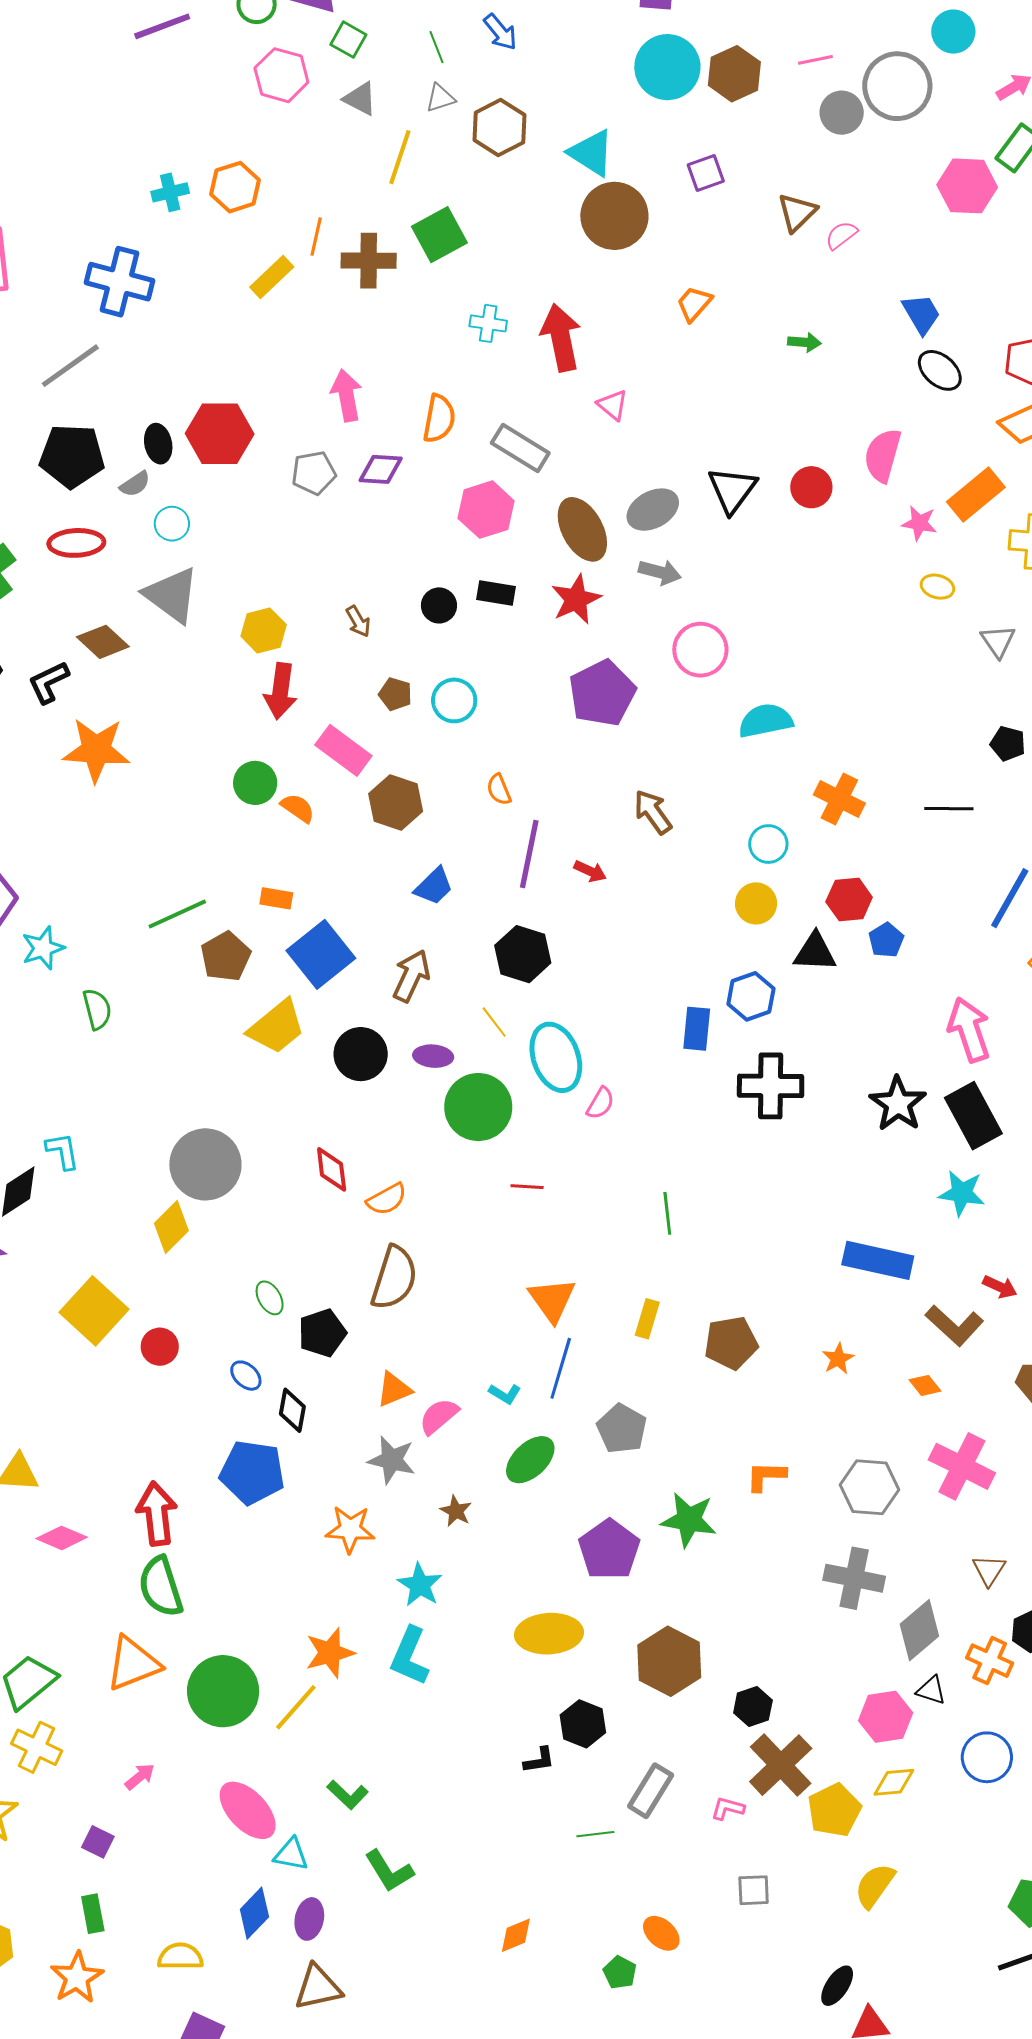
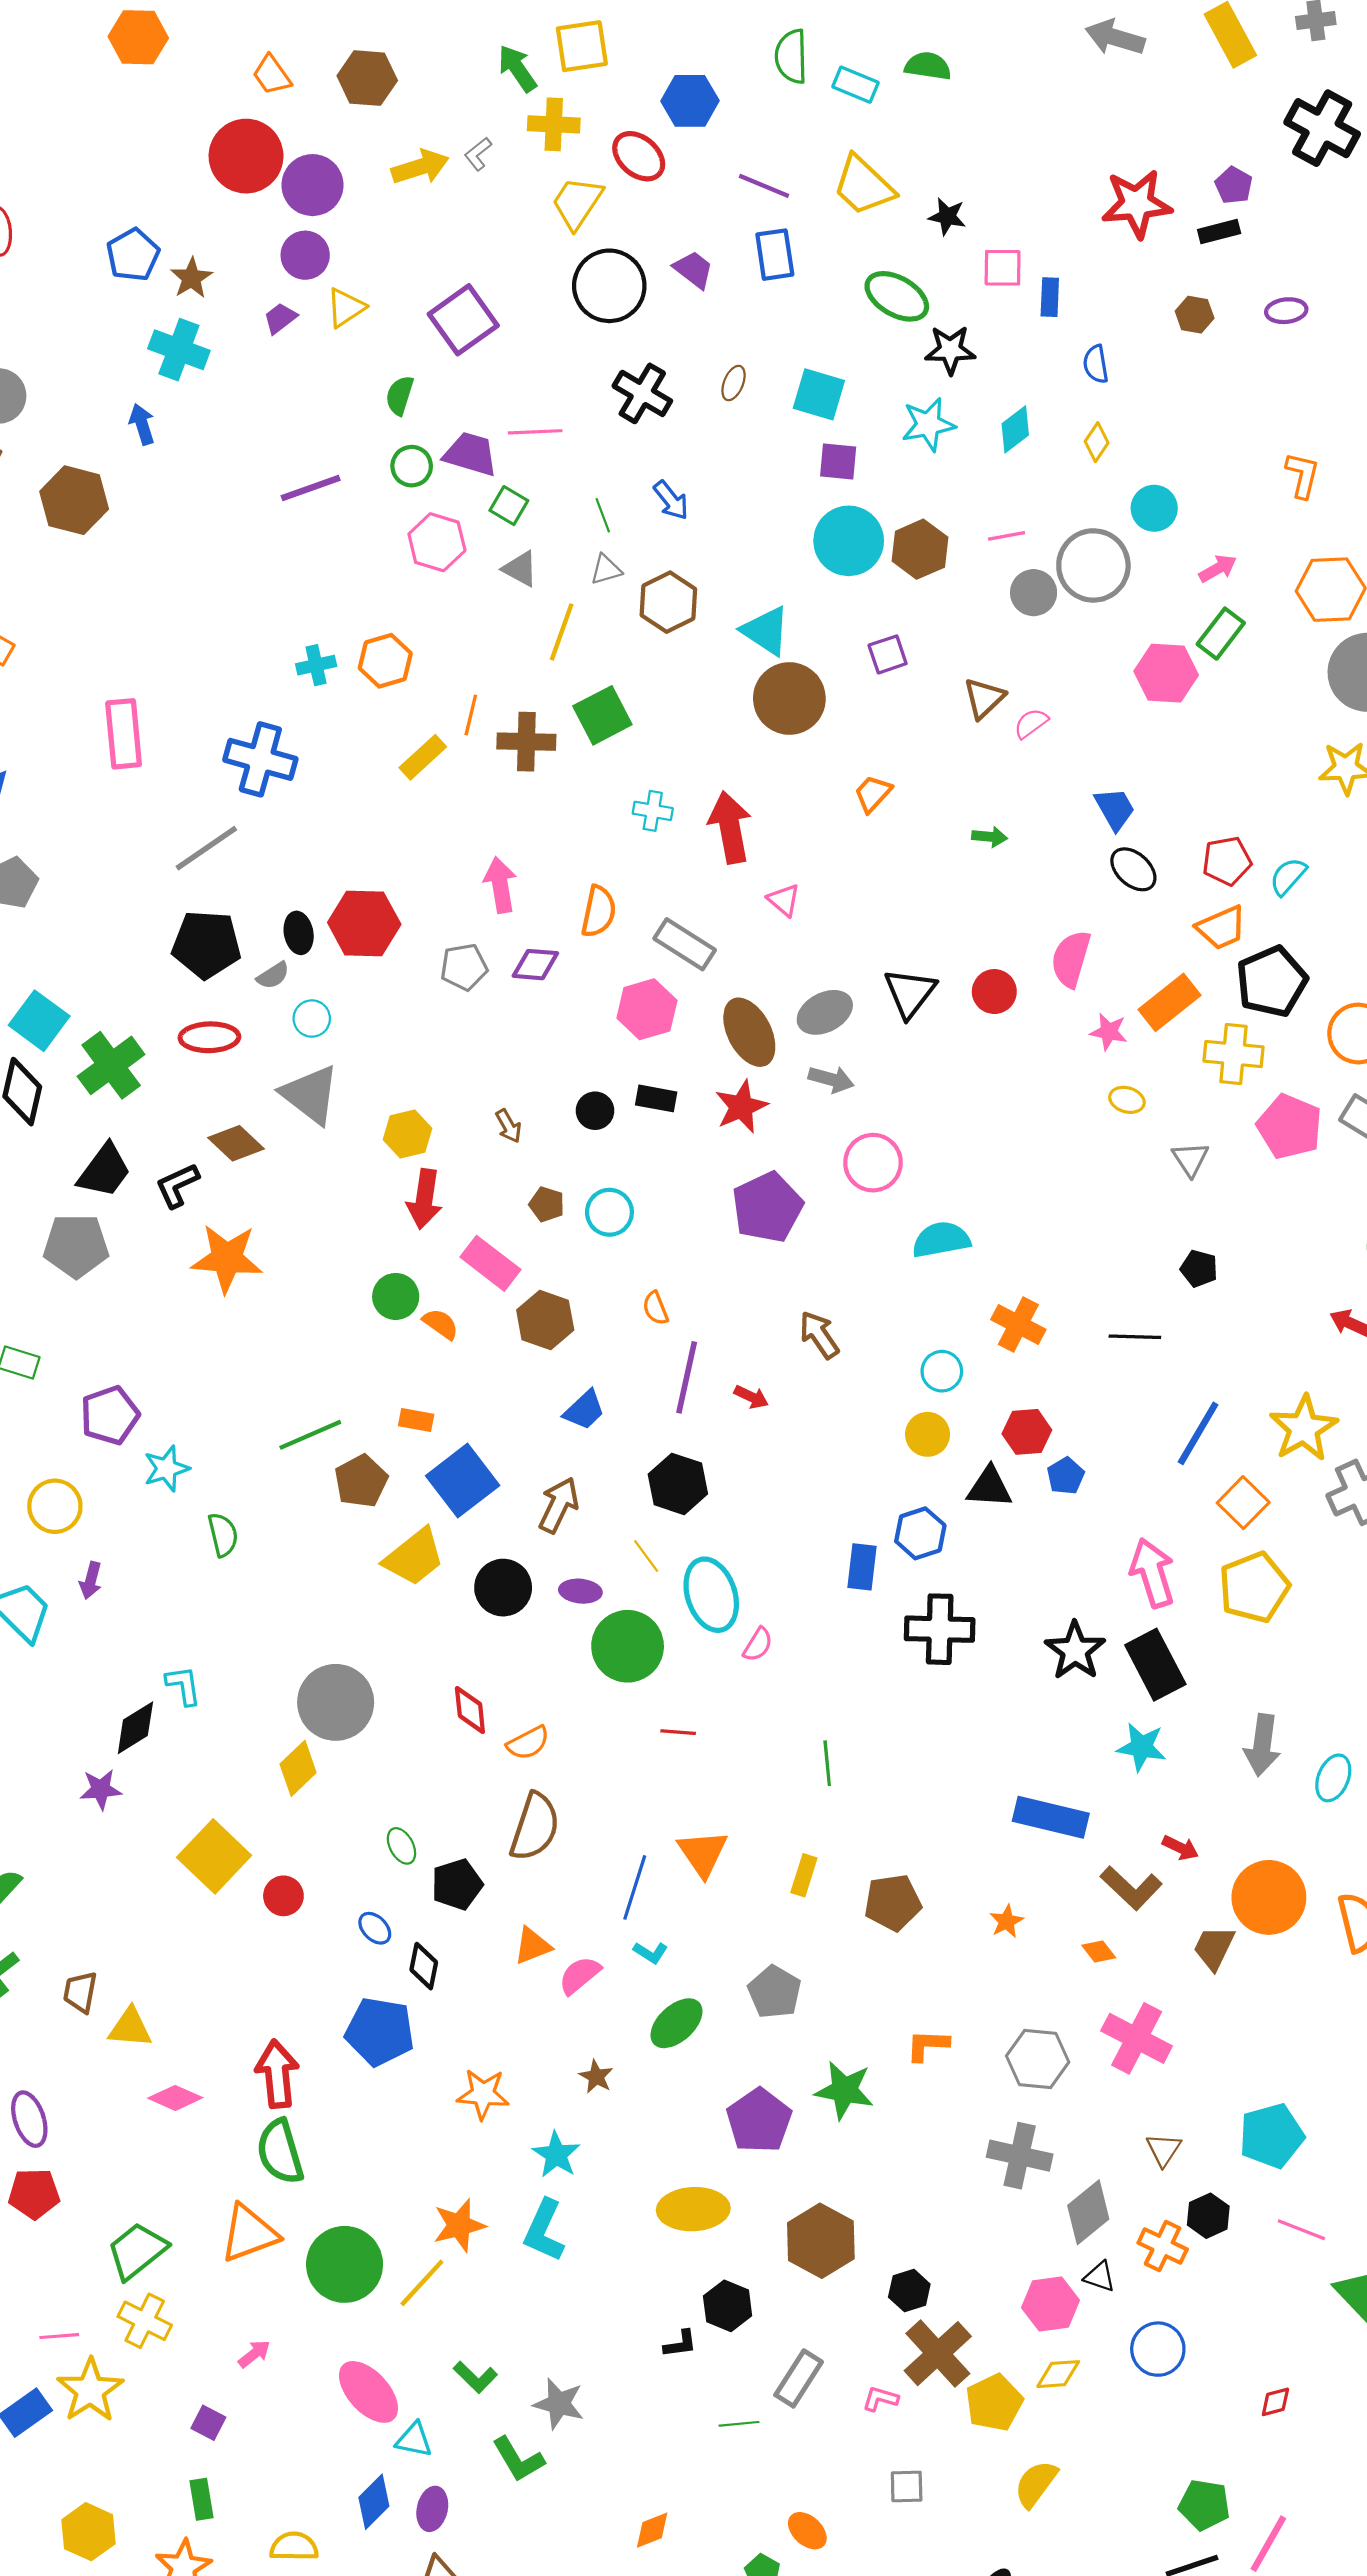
blue line: (561, 1368) -> (635, 1887), moved
gray star: (392, 1460) -> (559, 2404), moved

